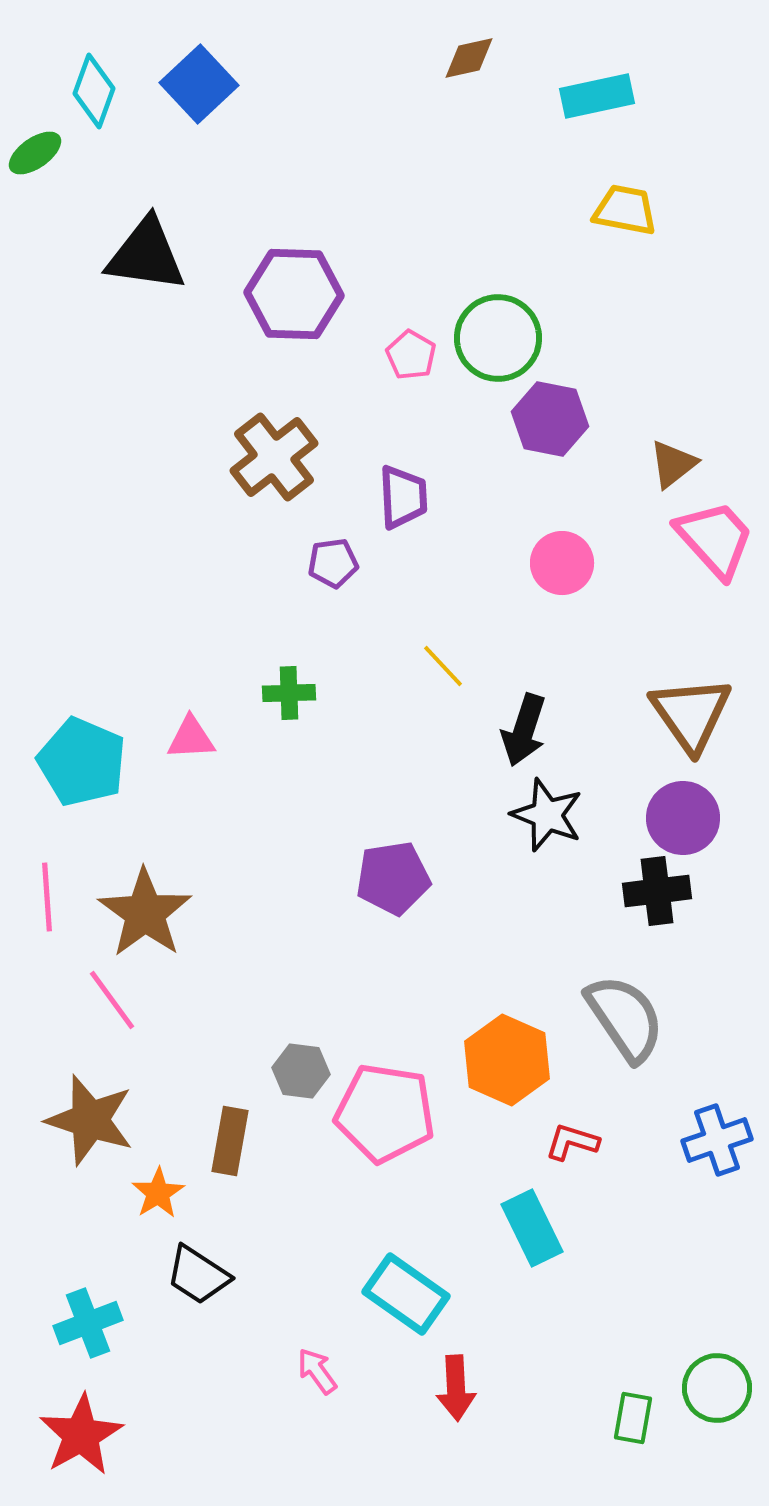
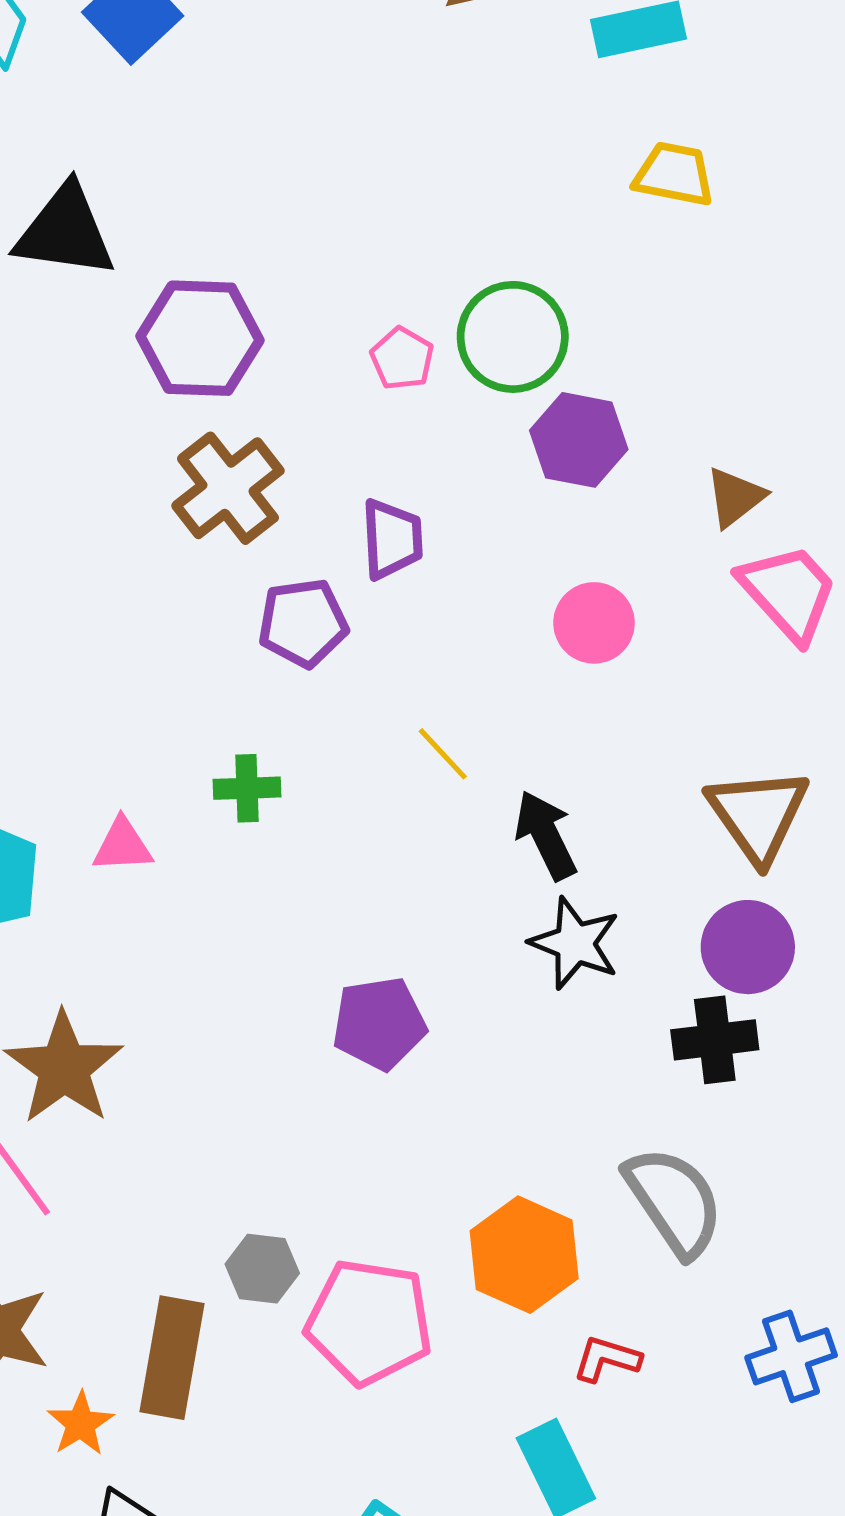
purple hexagon: (294, 294) -> (200, 338), moved
purple pentagon: (333, 563) -> (303, 623), size x1.4
black arrow: (524, 730) -> (546, 835), turned 136
brown rectangle: (230, 1141) -> (172, 1358), size x1.4

